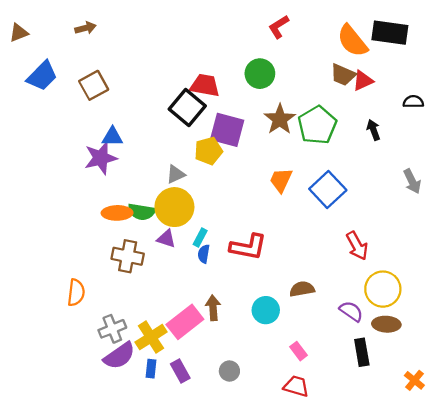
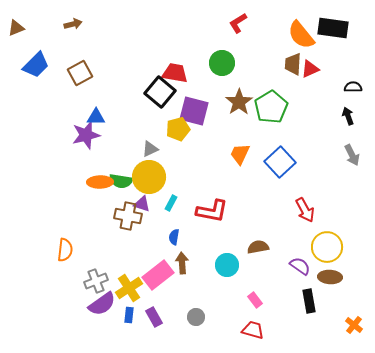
brown trapezoid: (343, 75) -> (293, 64), turned 70
black arrow: (373, 130) -> (348, 116), moved
blue semicircle: (204, 254) -> (174, 237), moved
brown cross: (128, 256) -> (128, 216), moved

